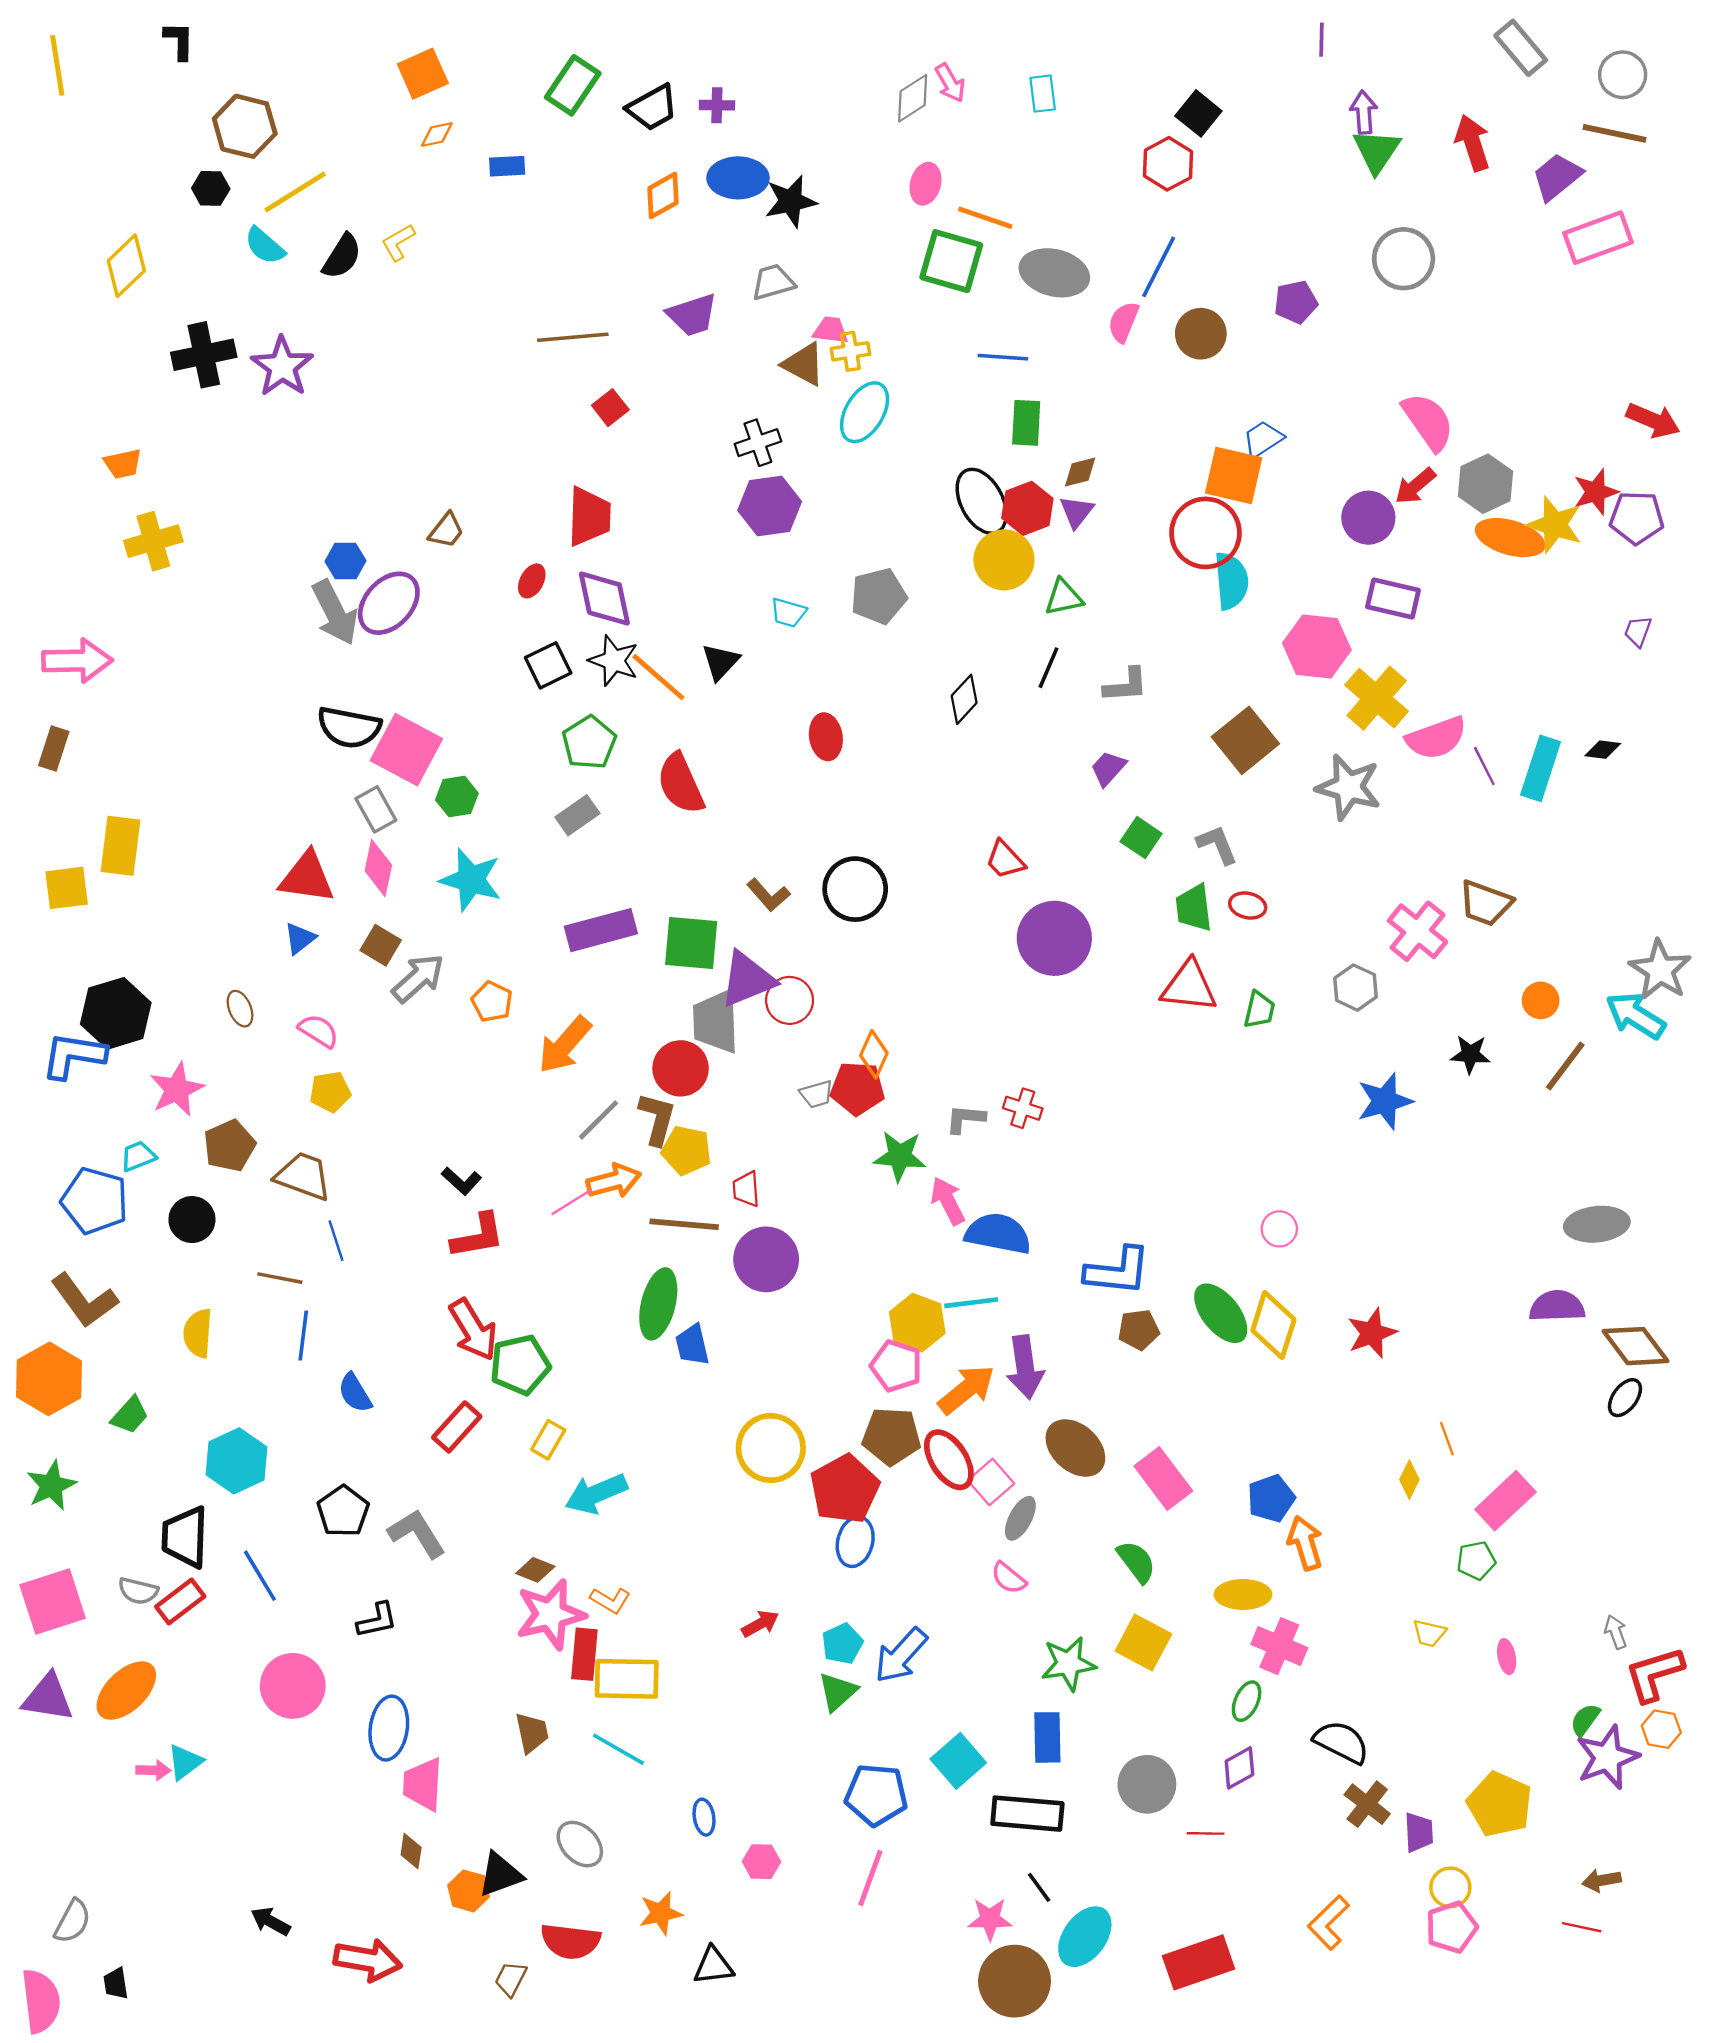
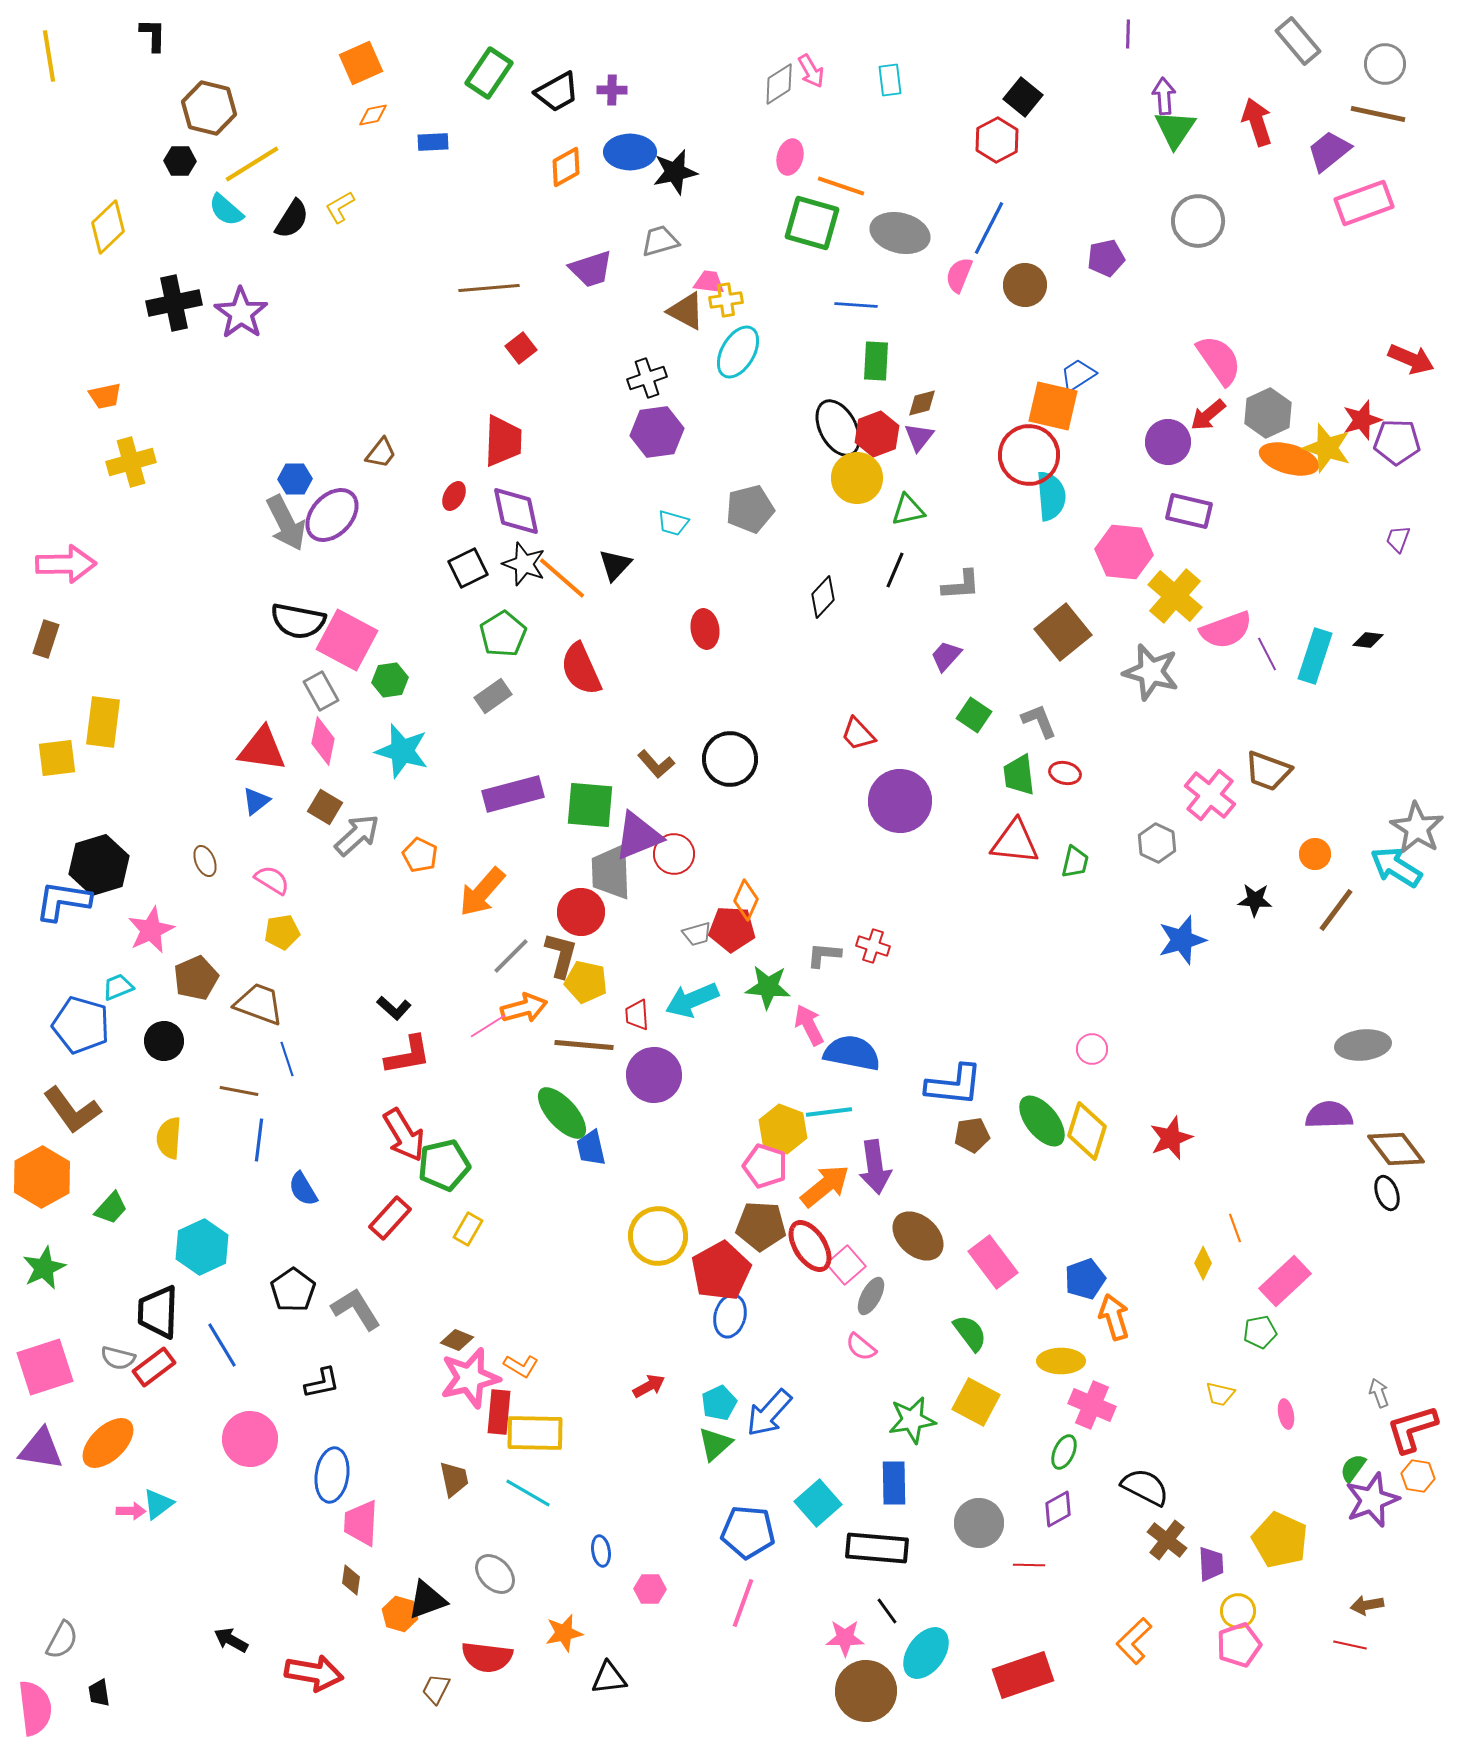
green ellipse: (658, 1304) -> (562, 1113), turned -56
black ellipse: (1625, 1398) -> (1387, 1193), turned -56
cyan arrow: (596, 1494) -> (692, 1000), moved

